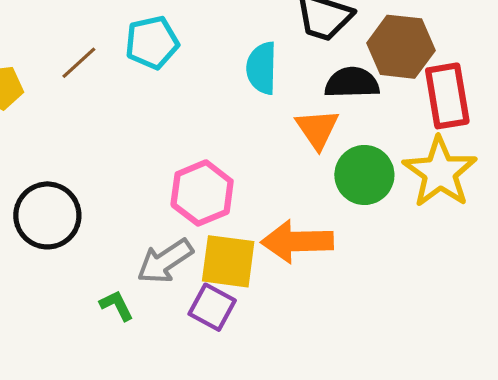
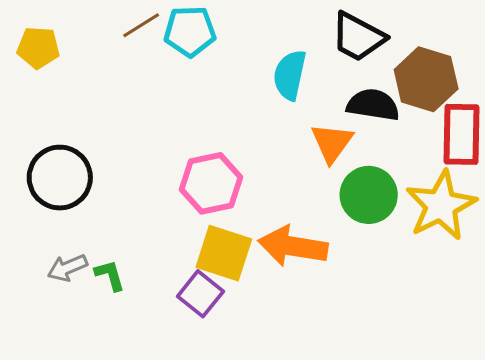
brown line: (79, 63) -> (141, 25), moved
gray arrow: (165, 261) -> (67, 268), moved, size x0.7

